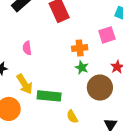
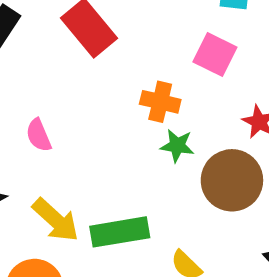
pink square: (107, 35) -> (215, 55), turned -30
orange cross: (80, 48) -> (160, 102), turned 35

